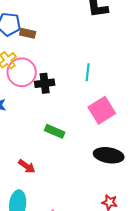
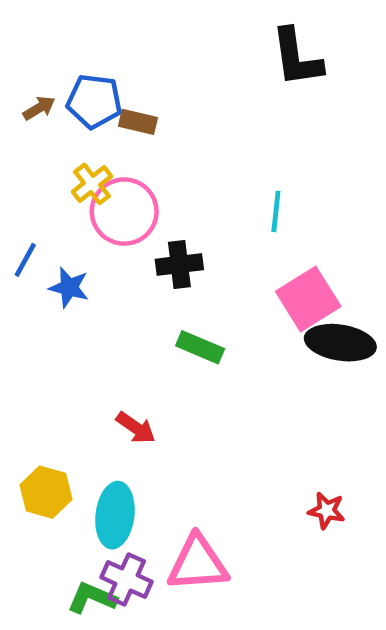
black cross: (45, 83) -> (179, 264), moved
black ellipse: (109, 155) -> (340, 343), moved

